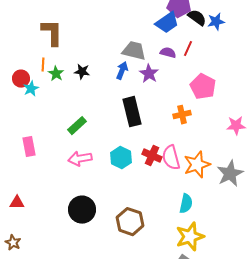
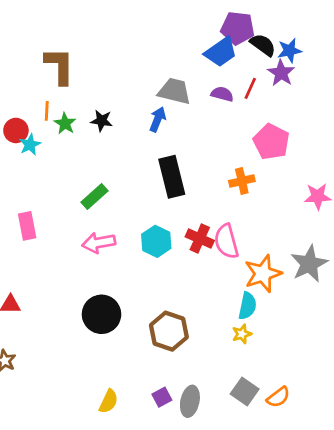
purple star: (149, 74) -> (281, 73), moved
orange star: (197, 165) -> (263, 274), moved
yellow star: (190, 237) -> (242, 334), moved, size x0.5

